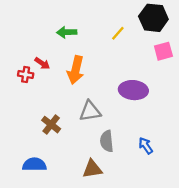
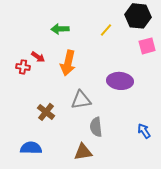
blue arrow: (146, 146) -> (144, 131), moved

